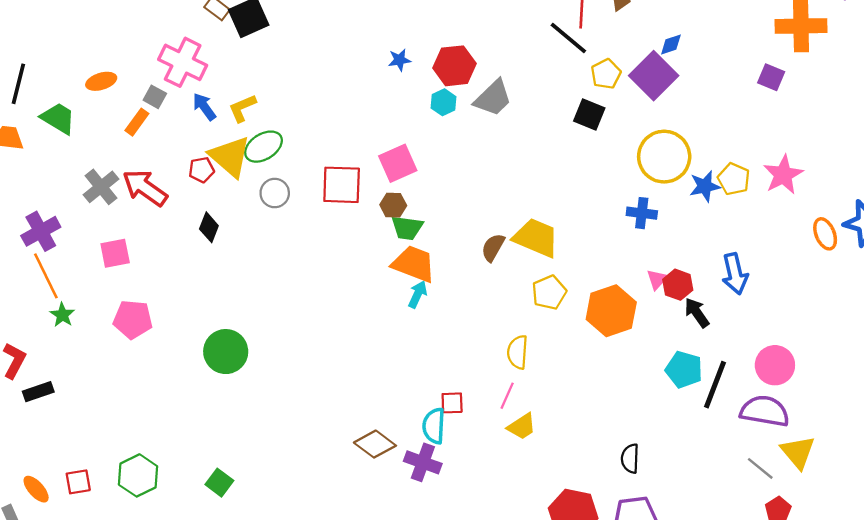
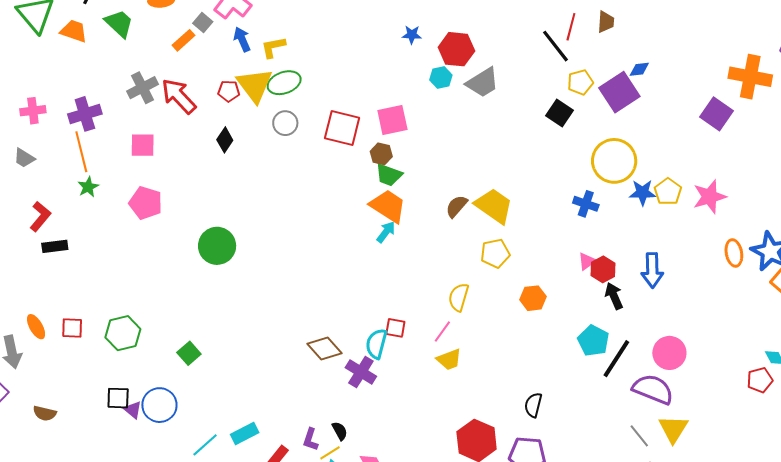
purple square: (771, 77) -> (717, 114), size x1.4
orange hexagon: (611, 311) -> (533, 298), moved, size x0.6

